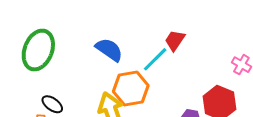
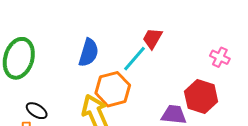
blue semicircle: (109, 50) -> (89, 53), turned 76

